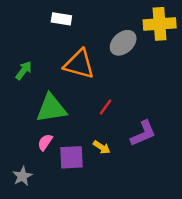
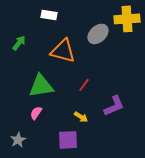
green arrow: (24, 70) -> (19, 43), moved
purple square: (71, 157) -> (68, 140), moved

